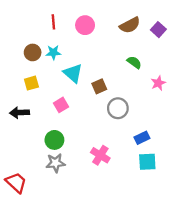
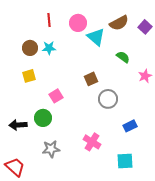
cyan triangle: (73, 73) -> (96, 37), moved
black arrow: (19, 113) -> (18, 125), moved
green circle: (54, 140) -> (43, 118), moved
cyan square: (147, 162) -> (125, 161), moved

